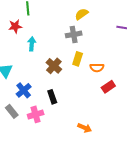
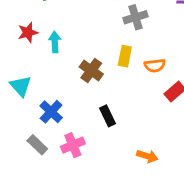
red star: (15, 26) -> (28, 32), moved
gray cross: (74, 34) -> (135, 17), moved
black rectangle: (52, 97) -> (107, 116), moved

